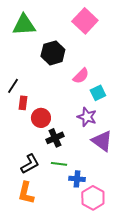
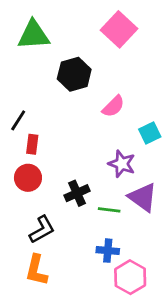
cyan square: (98, 93) -> (150, 133), moved
red circle: (41, 118) -> (28, 178), moved
green line: (59, 164) -> (109, 210), moved

